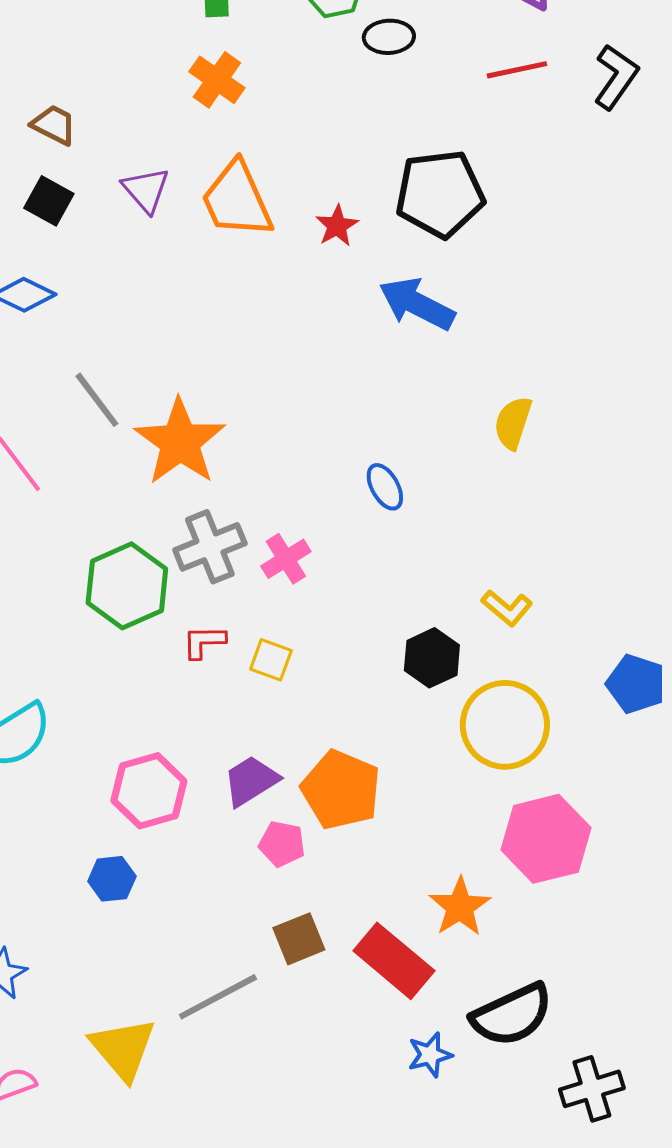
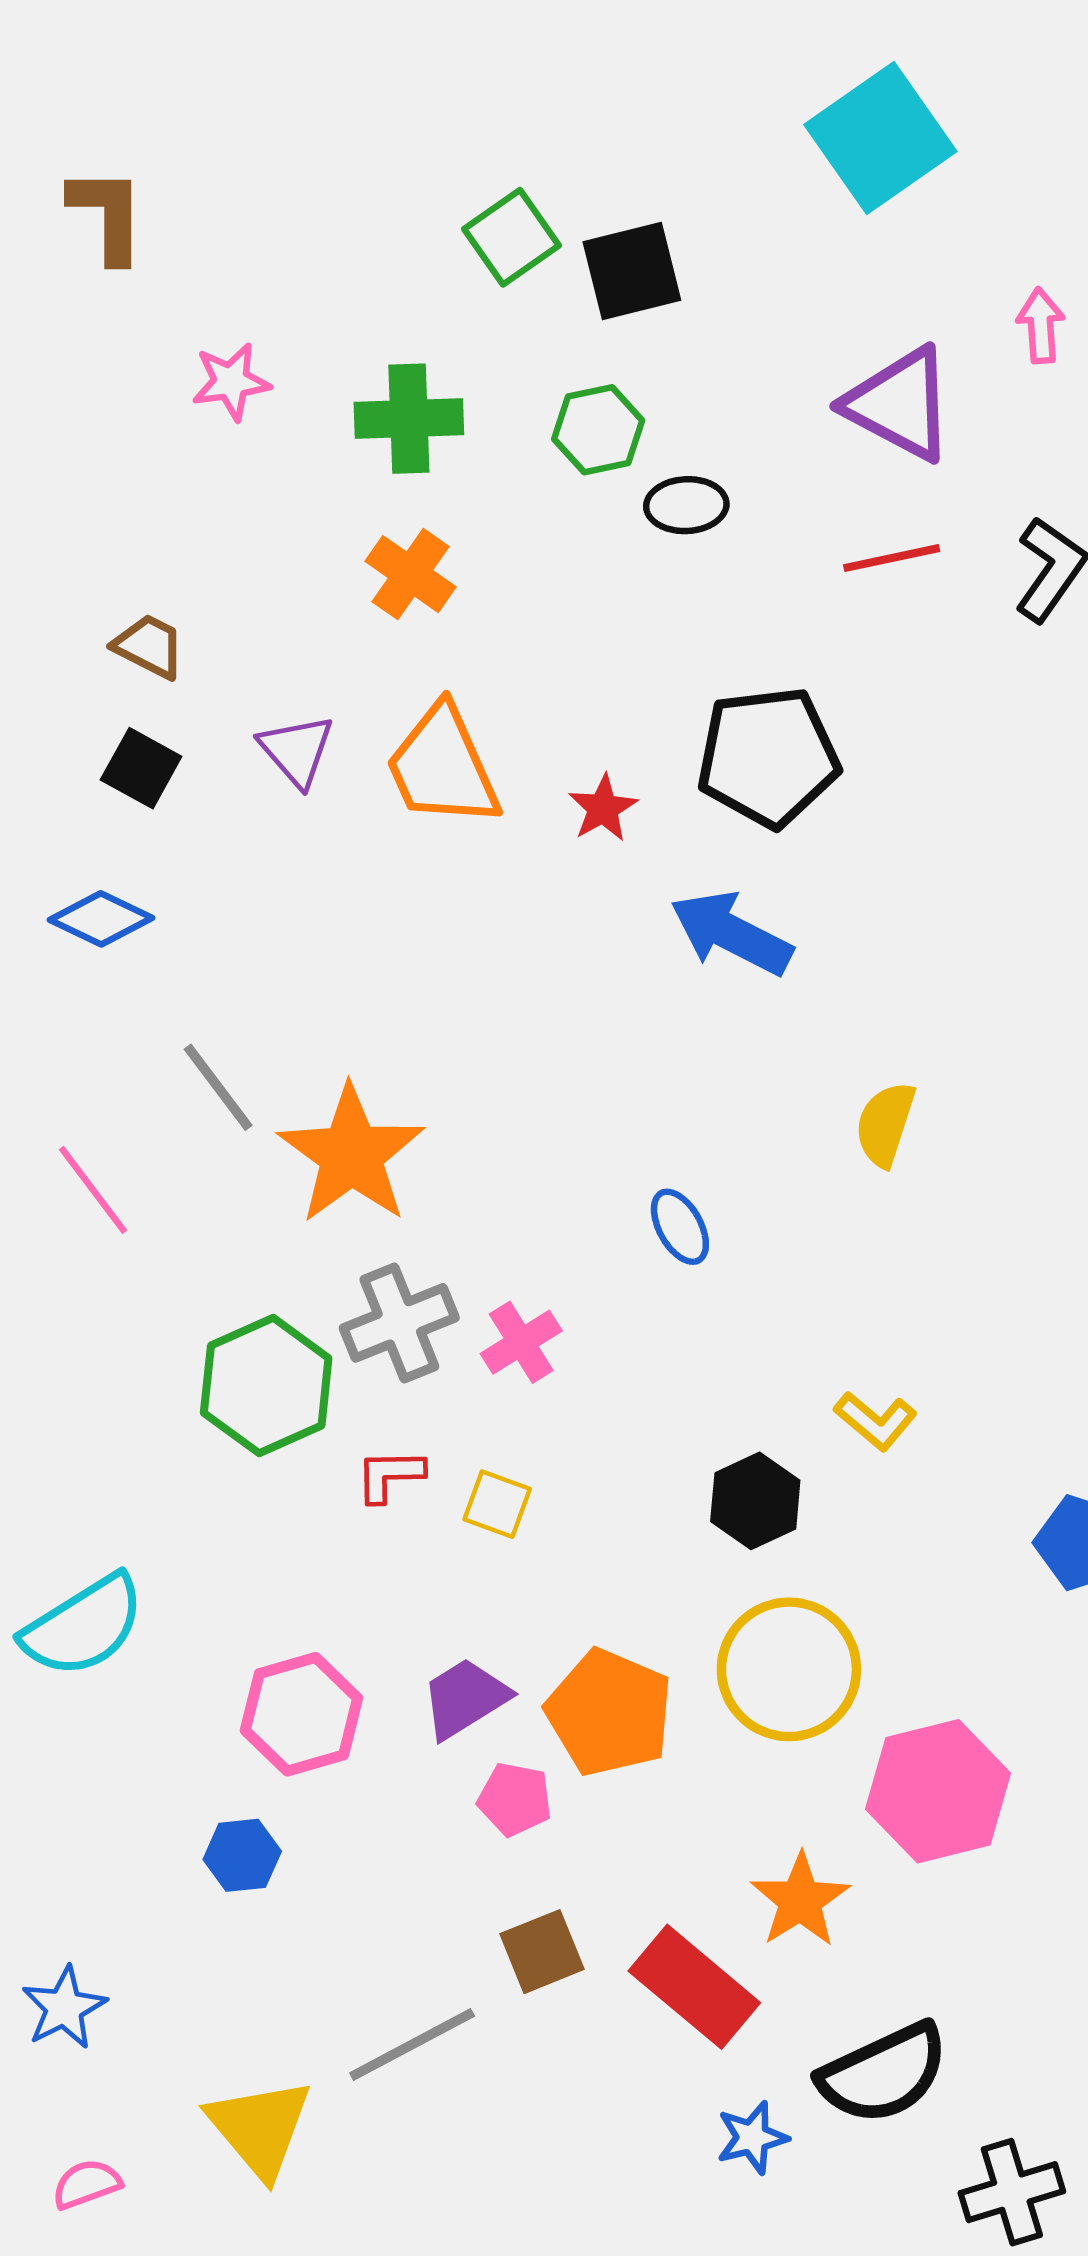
yellow circle: (505, 725) -> (789, 1669), moved

